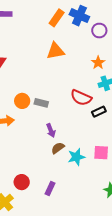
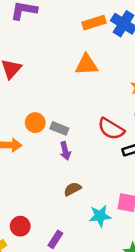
orange rectangle: (57, 18) -> (94, 23), turned 30
purple arrow: (51, 130) -> (65, 151), moved
cyan star: (76, 157) -> (100, 216), moved

